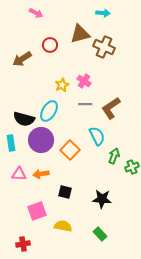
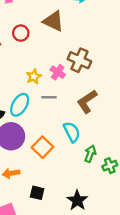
brown triangle: (80, 34) -> (53, 21), turned 40
brown cross: (104, 47) -> (79, 60), moved
gray line: (85, 104) -> (49, 97), moved
black star: (102, 199) -> (77, 200), turned 30

